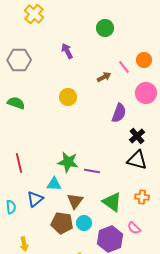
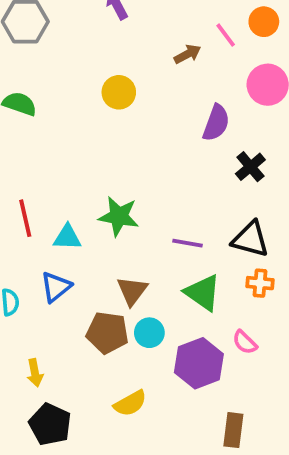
black triangle: (137, 160) -> (250, 239), moved
purple line: (92, 171) -> (187, 243), moved
cyan triangle: (54, 184) -> (67, 237), moved

